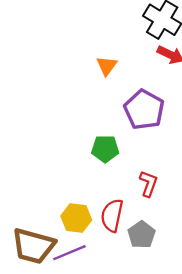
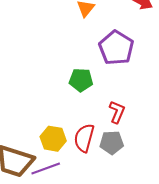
gray pentagon: (141, 235) -> (112, 143), moved, turned 30

